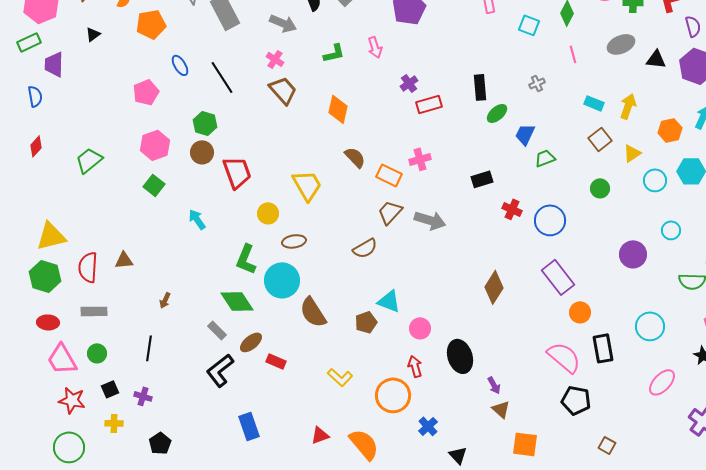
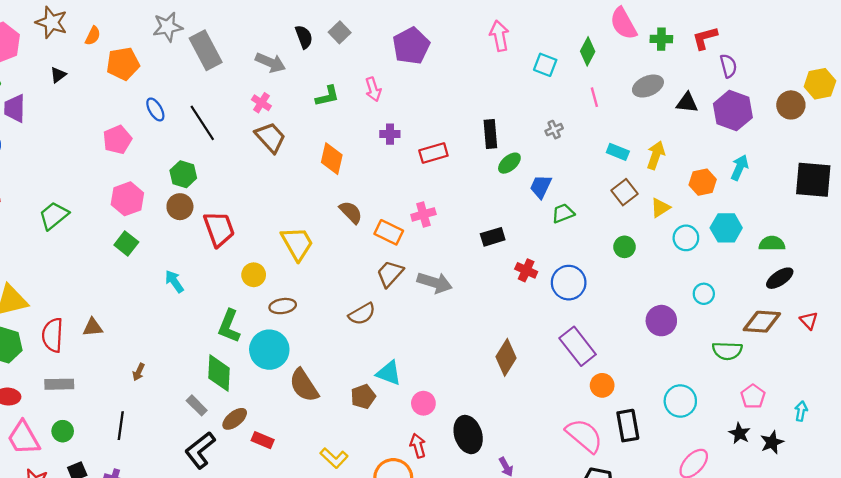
purple cross: (409, 83) -> (390, 134), moved, turned 36
green diamond: (237, 301) -> (219, 373), turned 36

